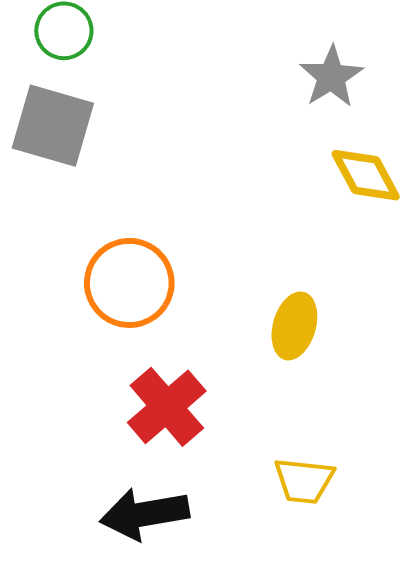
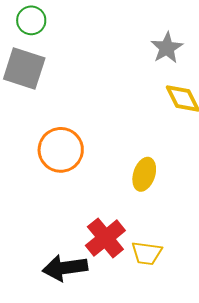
red cross: (167, 407) -> (105, 238), moved

